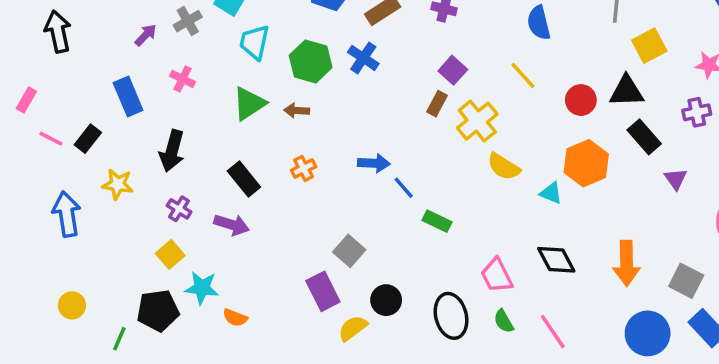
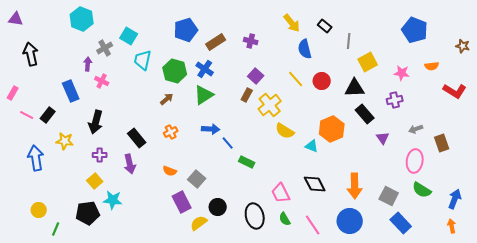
purple arrow: (146, 35) -> (88, 64), moved, turned -40
red circle: (581, 100) -> (322, 81), moved
green triangle: (249, 104) -> (204, 95), moved
brown arrow: (297, 111) -> (167, 99), turned 136
purple cross: (179, 209) -> (100, 155), turned -32
purple arrow: (232, 225) -> (130, 164), turned 60
orange semicircle: (235, 318) -> (170, 171), moved
blue circle: (648, 333) -> (350, 221), moved
green line: (119, 339) -> (56, 229), moved

